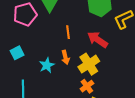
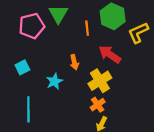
orange line: (68, 32) -> (87, 28), moved
orange arrow: (65, 57) -> (74, 62), moved

